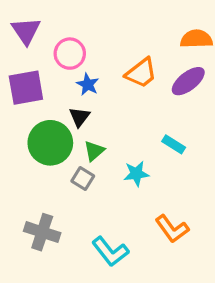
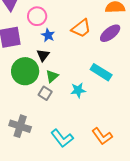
cyan rectangle: (174, 144) -> (101, 72), size x1.5
orange L-shape: (172, 229) -> (102, 136), moved

